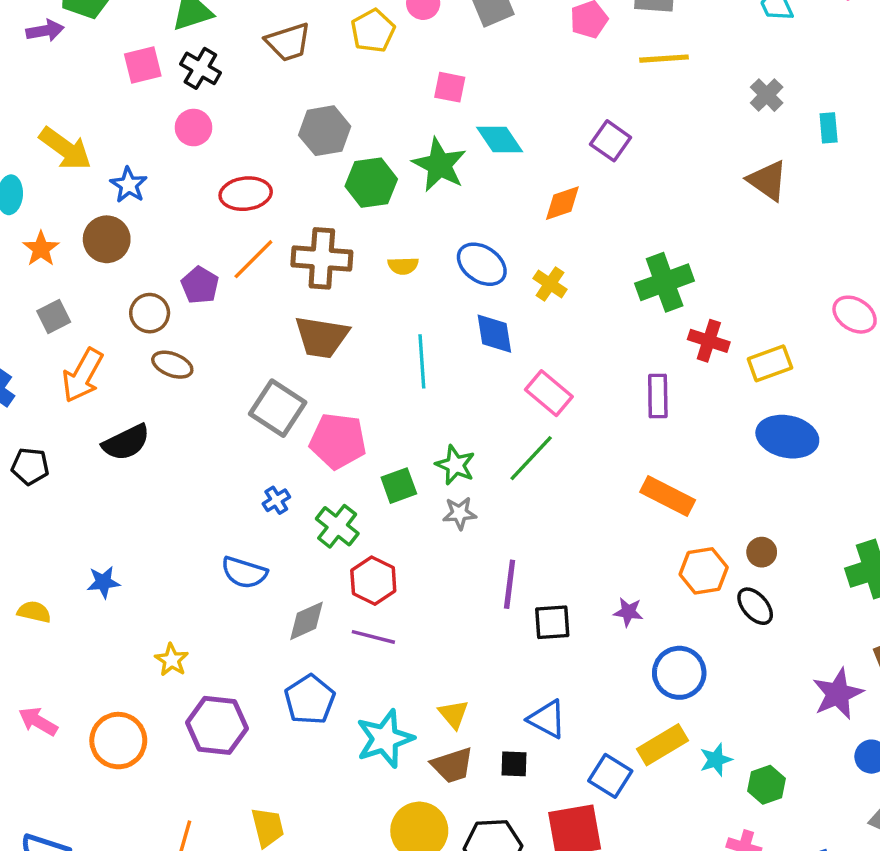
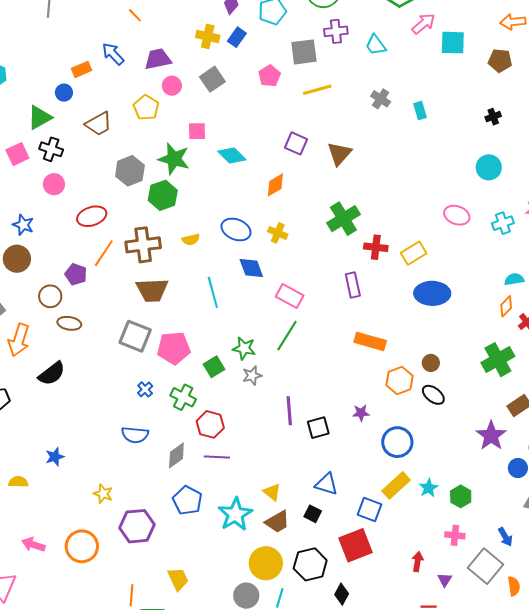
green star: (439, 165) -> (174, 159), moved
brown triangle: (768, 180) -> (339, 154), moved, turned 48
black square: (514, 764) -> (313, 514), turned 36

